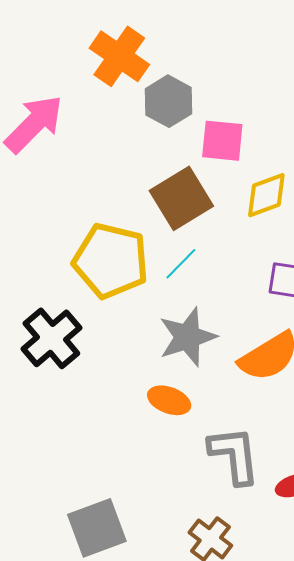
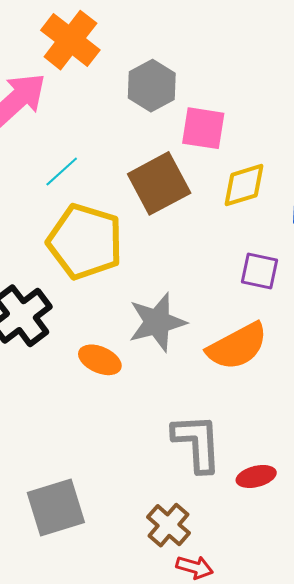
orange cross: (119, 56) -> (70, 40), moved
cyan line: (181, 264) -> (62, 171), moved
orange ellipse: (169, 400) -> (100, 360), moved

